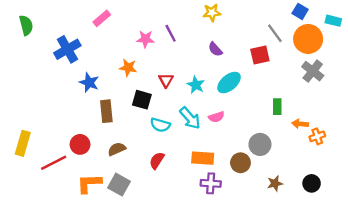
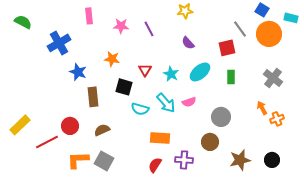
pink rectangle: (102, 18) -> (89, 16), turned -56
green semicircle: (26, 25) -> (23, 22), turned -48
pink star: (145, 39) -> (121, 26), moved
gray cross: (313, 71) -> (273, 78), moved
green rectangle: (277, 107) -> (231, 77), moved
orange arrow: (300, 124) -> (262, 108), turned 56
yellow rectangle: (23, 143) -> (20, 125), turned 30
gray circle: (260, 144) -> (221, 117), moved
orange rectangle: (203, 158) -> (160, 138), moved
red semicircle: (157, 160) -> (155, 165), moved
brown star: (275, 183) -> (240, 160), size x1.5

